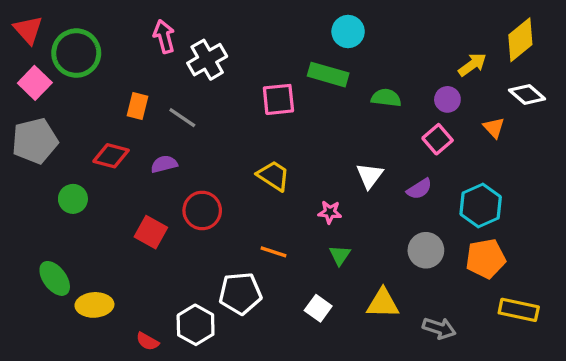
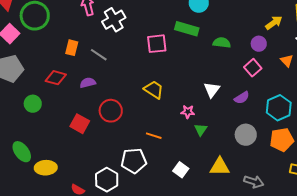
green triangle: (340, 255) -> (201, 130), moved

